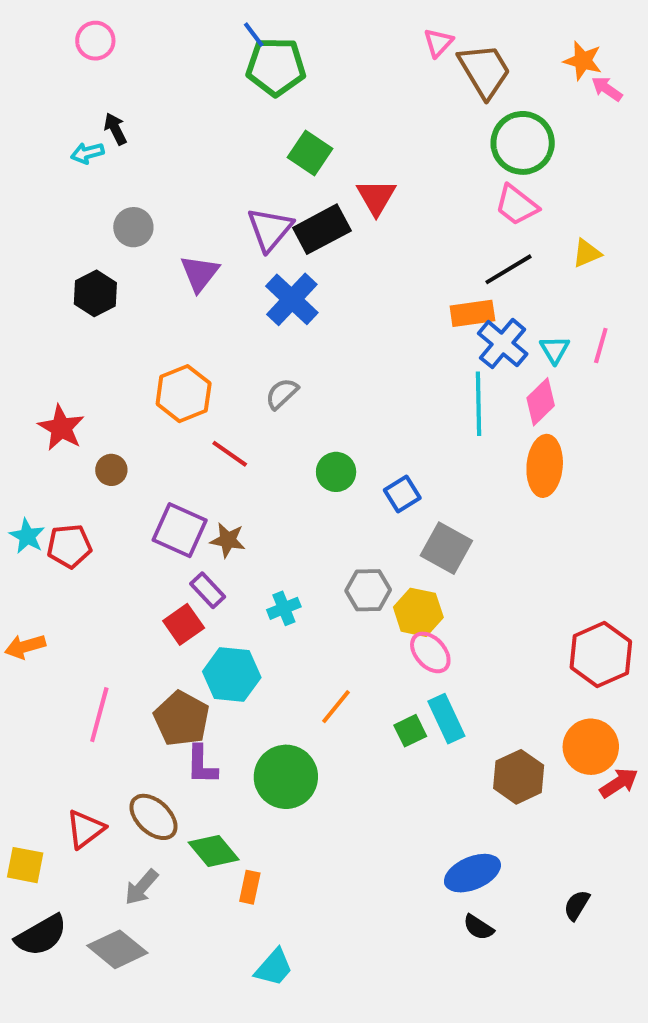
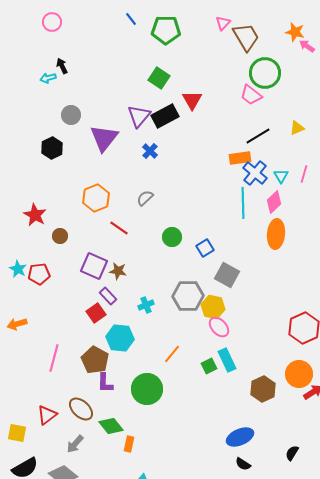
green pentagon: (276, 67) -> (166, 30), moved
pink trapezoid: (517, 205) -> (251, 95), moved
purple triangle: (200, 273) -> (104, 138), size x1.4
blue cross: (292, 299) -> (150, 151), size x0.6
gray hexagon: (368, 590) -> (188, 296), size x1.4

